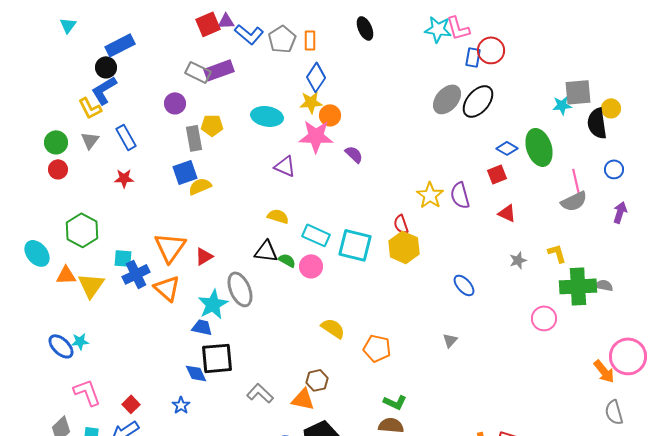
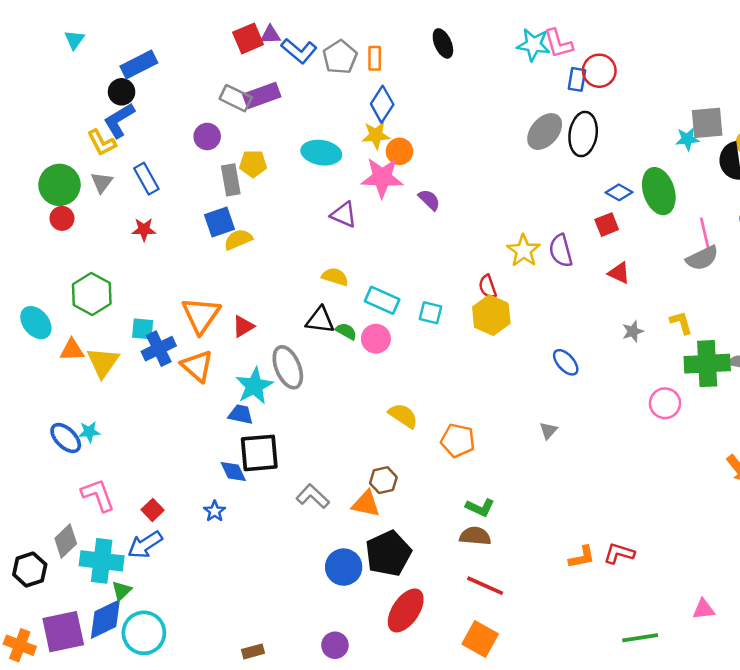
black ellipse: (478, 101) -> (583, 134), turned -32
green circle: (56, 142) -> (59, 185), size x1.4
cyan square: (355, 245) -> (430, 313), size x0.6

